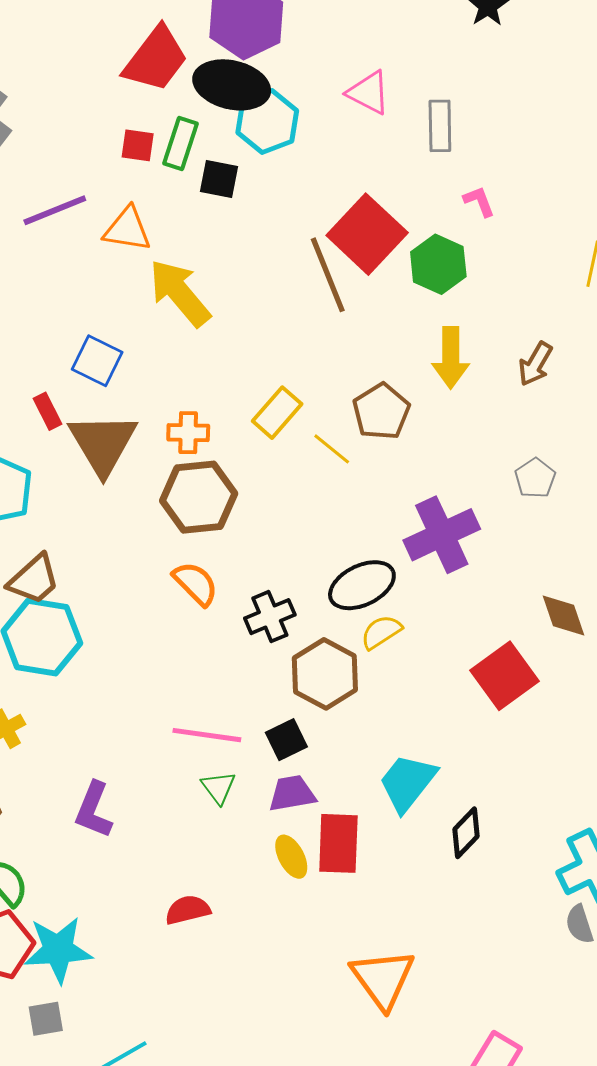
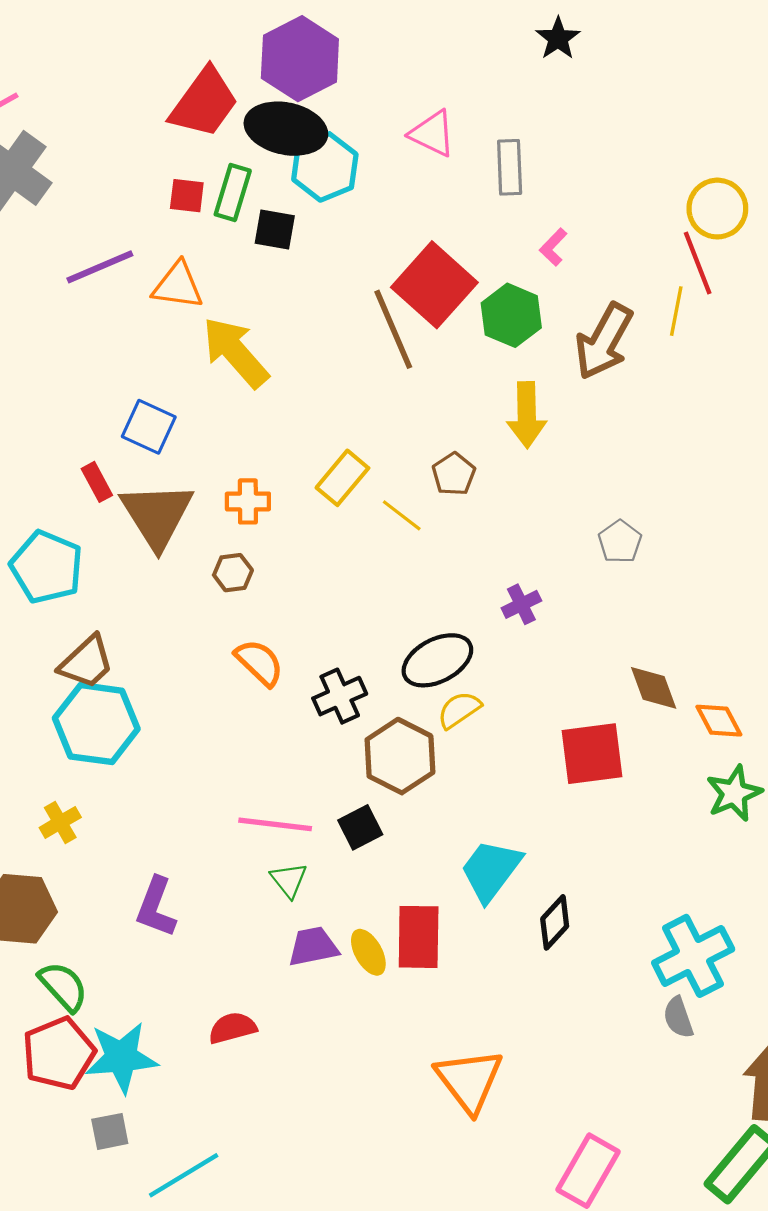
pink L-shape: (479, 201) -> (553, 247), turned -114
brown arrow: (535, 364) -> (604, 341), moved, size x1.6
brown pentagon: (381, 411) -> (454, 474), size x0.7
brown hexagon: (199, 497) -> (233, 573), moved, size x0.5
purple cross: (442, 535) -> (521, 604), size x0.5
red square: (504, 676) -> (592, 754), turned 30
purple trapezoid: (292, 793) -> (313, 947), moved
red semicircle: (188, 910) -> (232, 1028), moved

